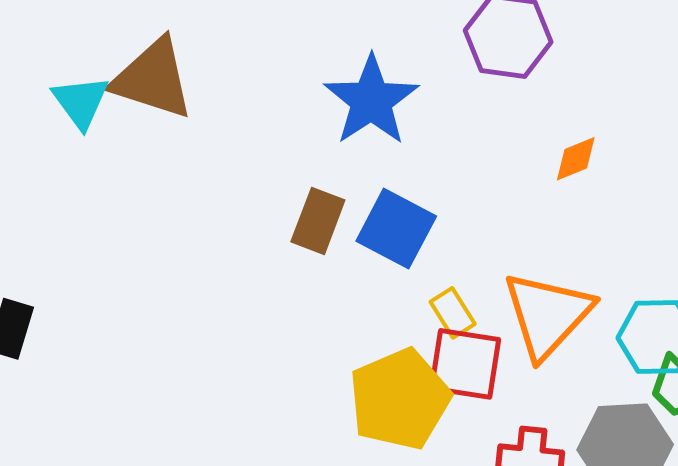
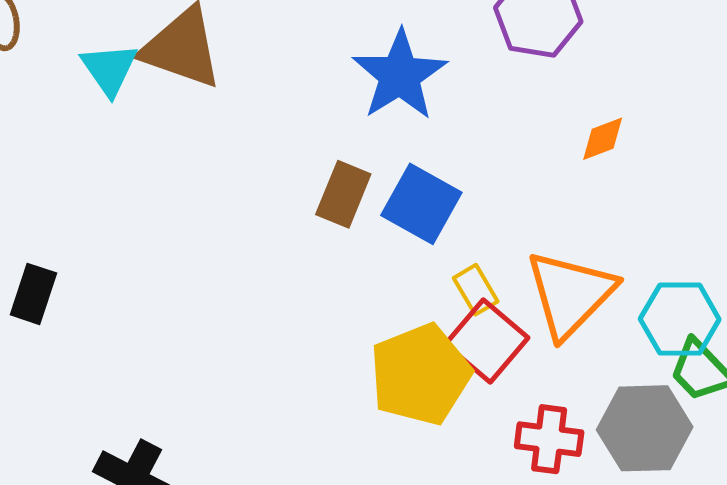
red square: (465, 364) -> (487, 341), turned 30

